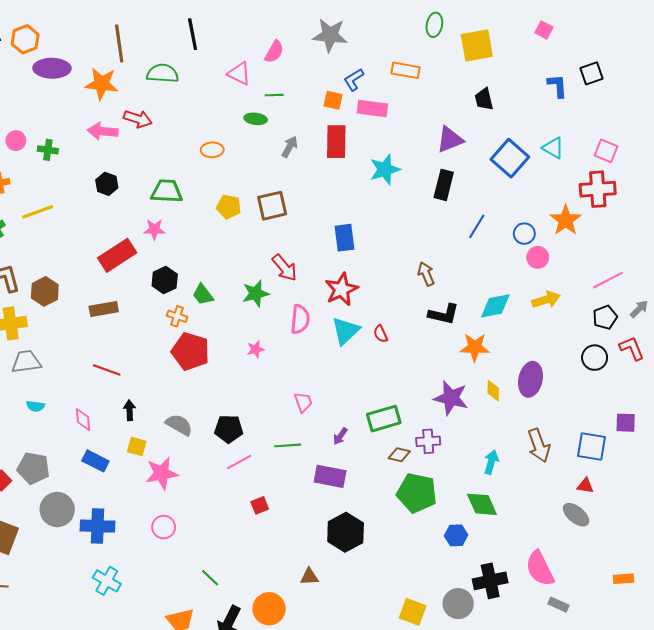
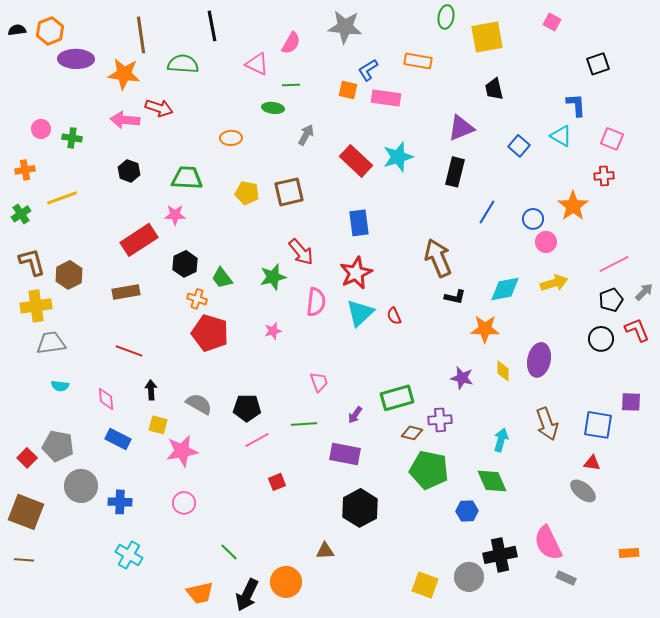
blue L-shape: (557, 86) -> (576, 105), moved
red rectangle: (336, 142) -> (356, 161), moved, turned -48
blue square: (510, 158) -> (519, 146), size x0.6
red cross: (598, 189) -> (604, 176), size x0.6
brown arrow: (426, 274) -> (438, 258), size x1.6
black L-shape: (444, 314) -> (455, 297), size x0.7
purple star: (451, 398) -> (462, 378), size x0.7
blue cross: (97, 526) -> (120, 502), size x0.7

